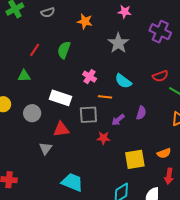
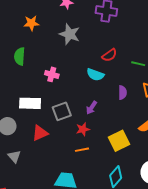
red semicircle: (160, 76) -> (109, 55), moved
cyan semicircle: (123, 81) -> (95, 75), moved
orange line: (105, 97) -> (82, 150), moved
purple semicircle: (141, 113) -> (123, 93), moved
gray triangle: (46, 148) -> (14, 156), moved

